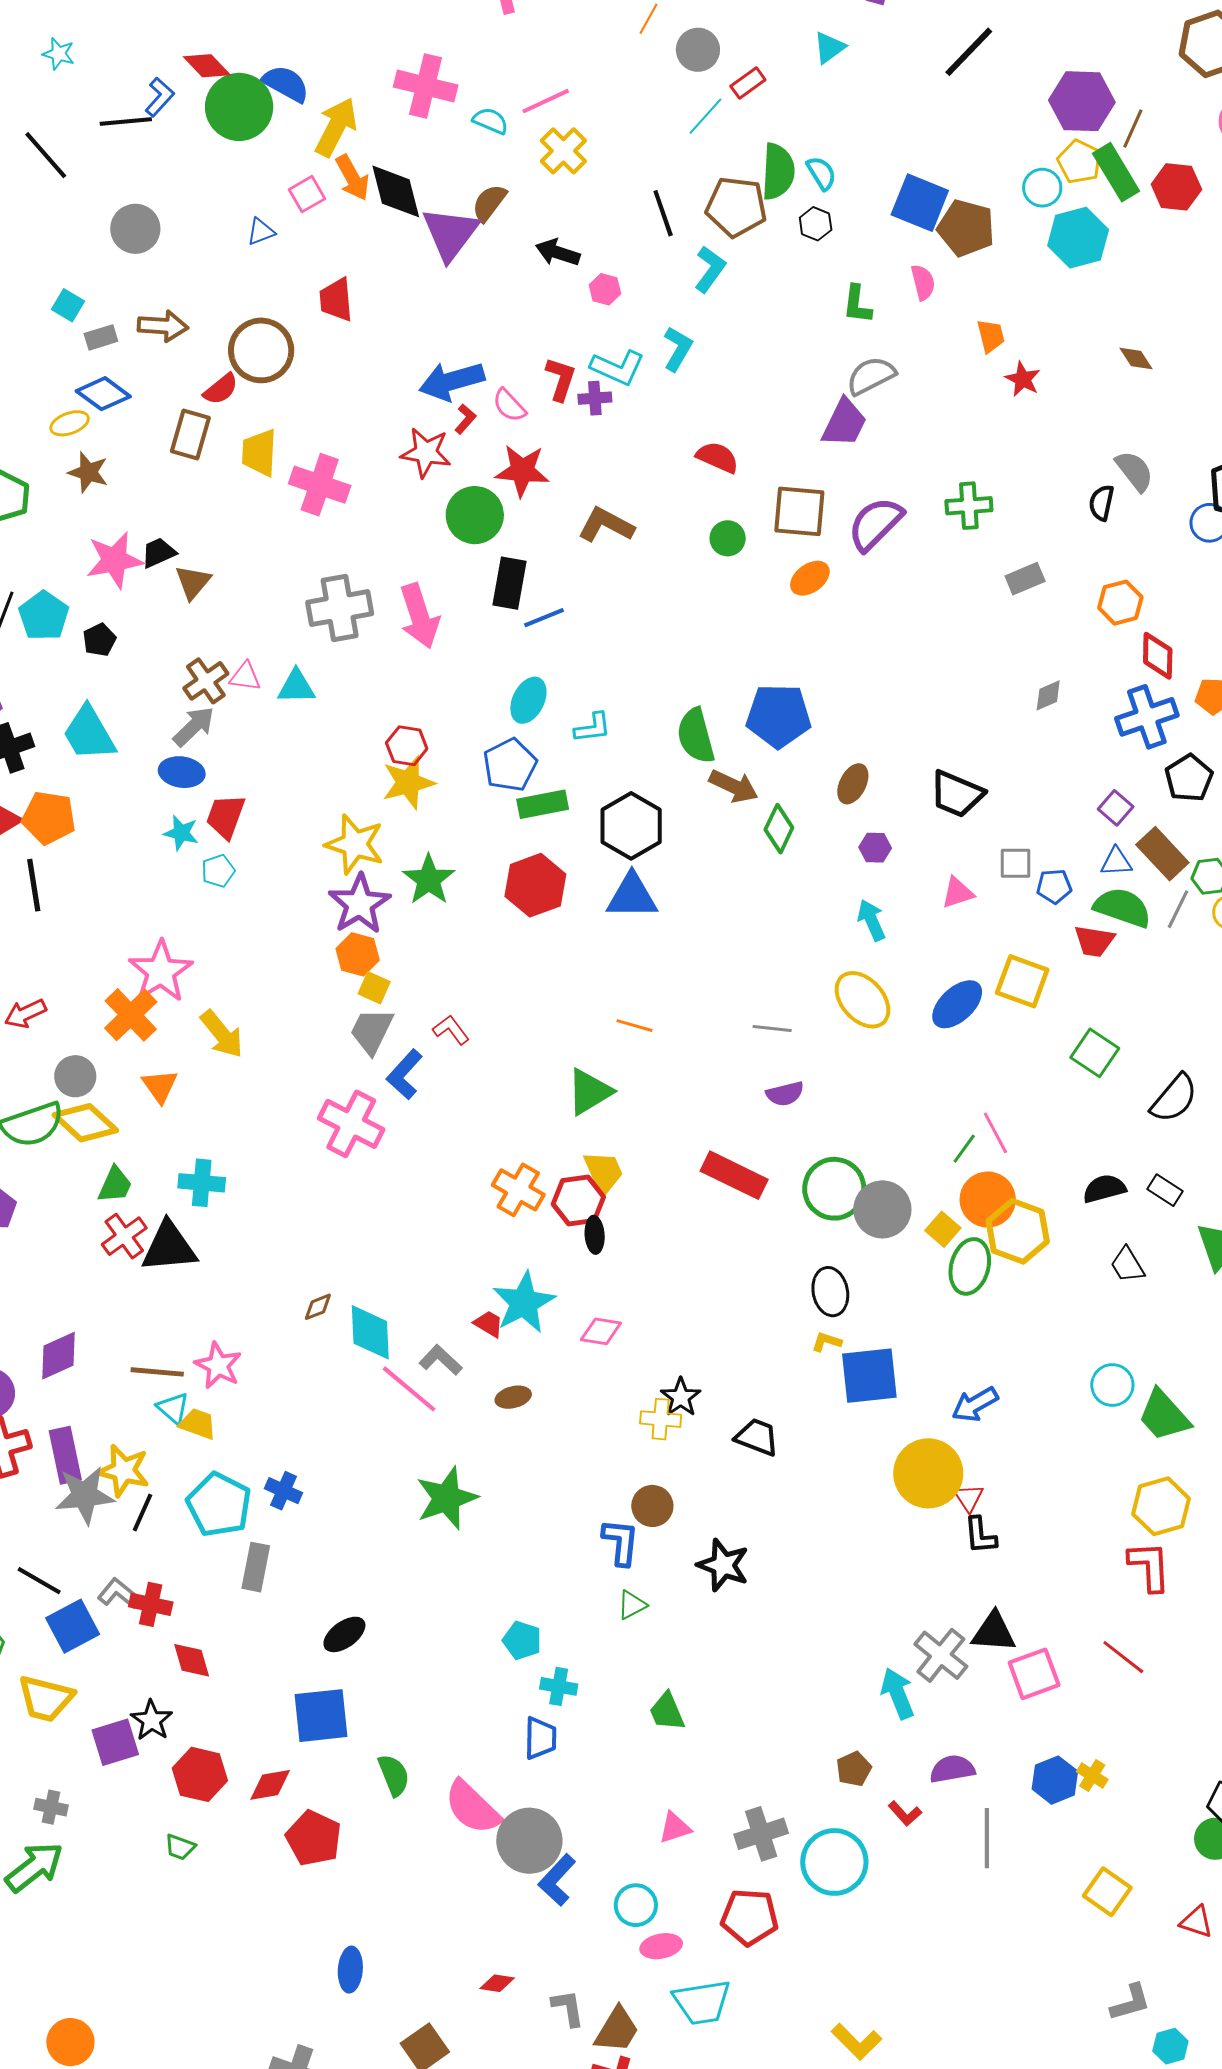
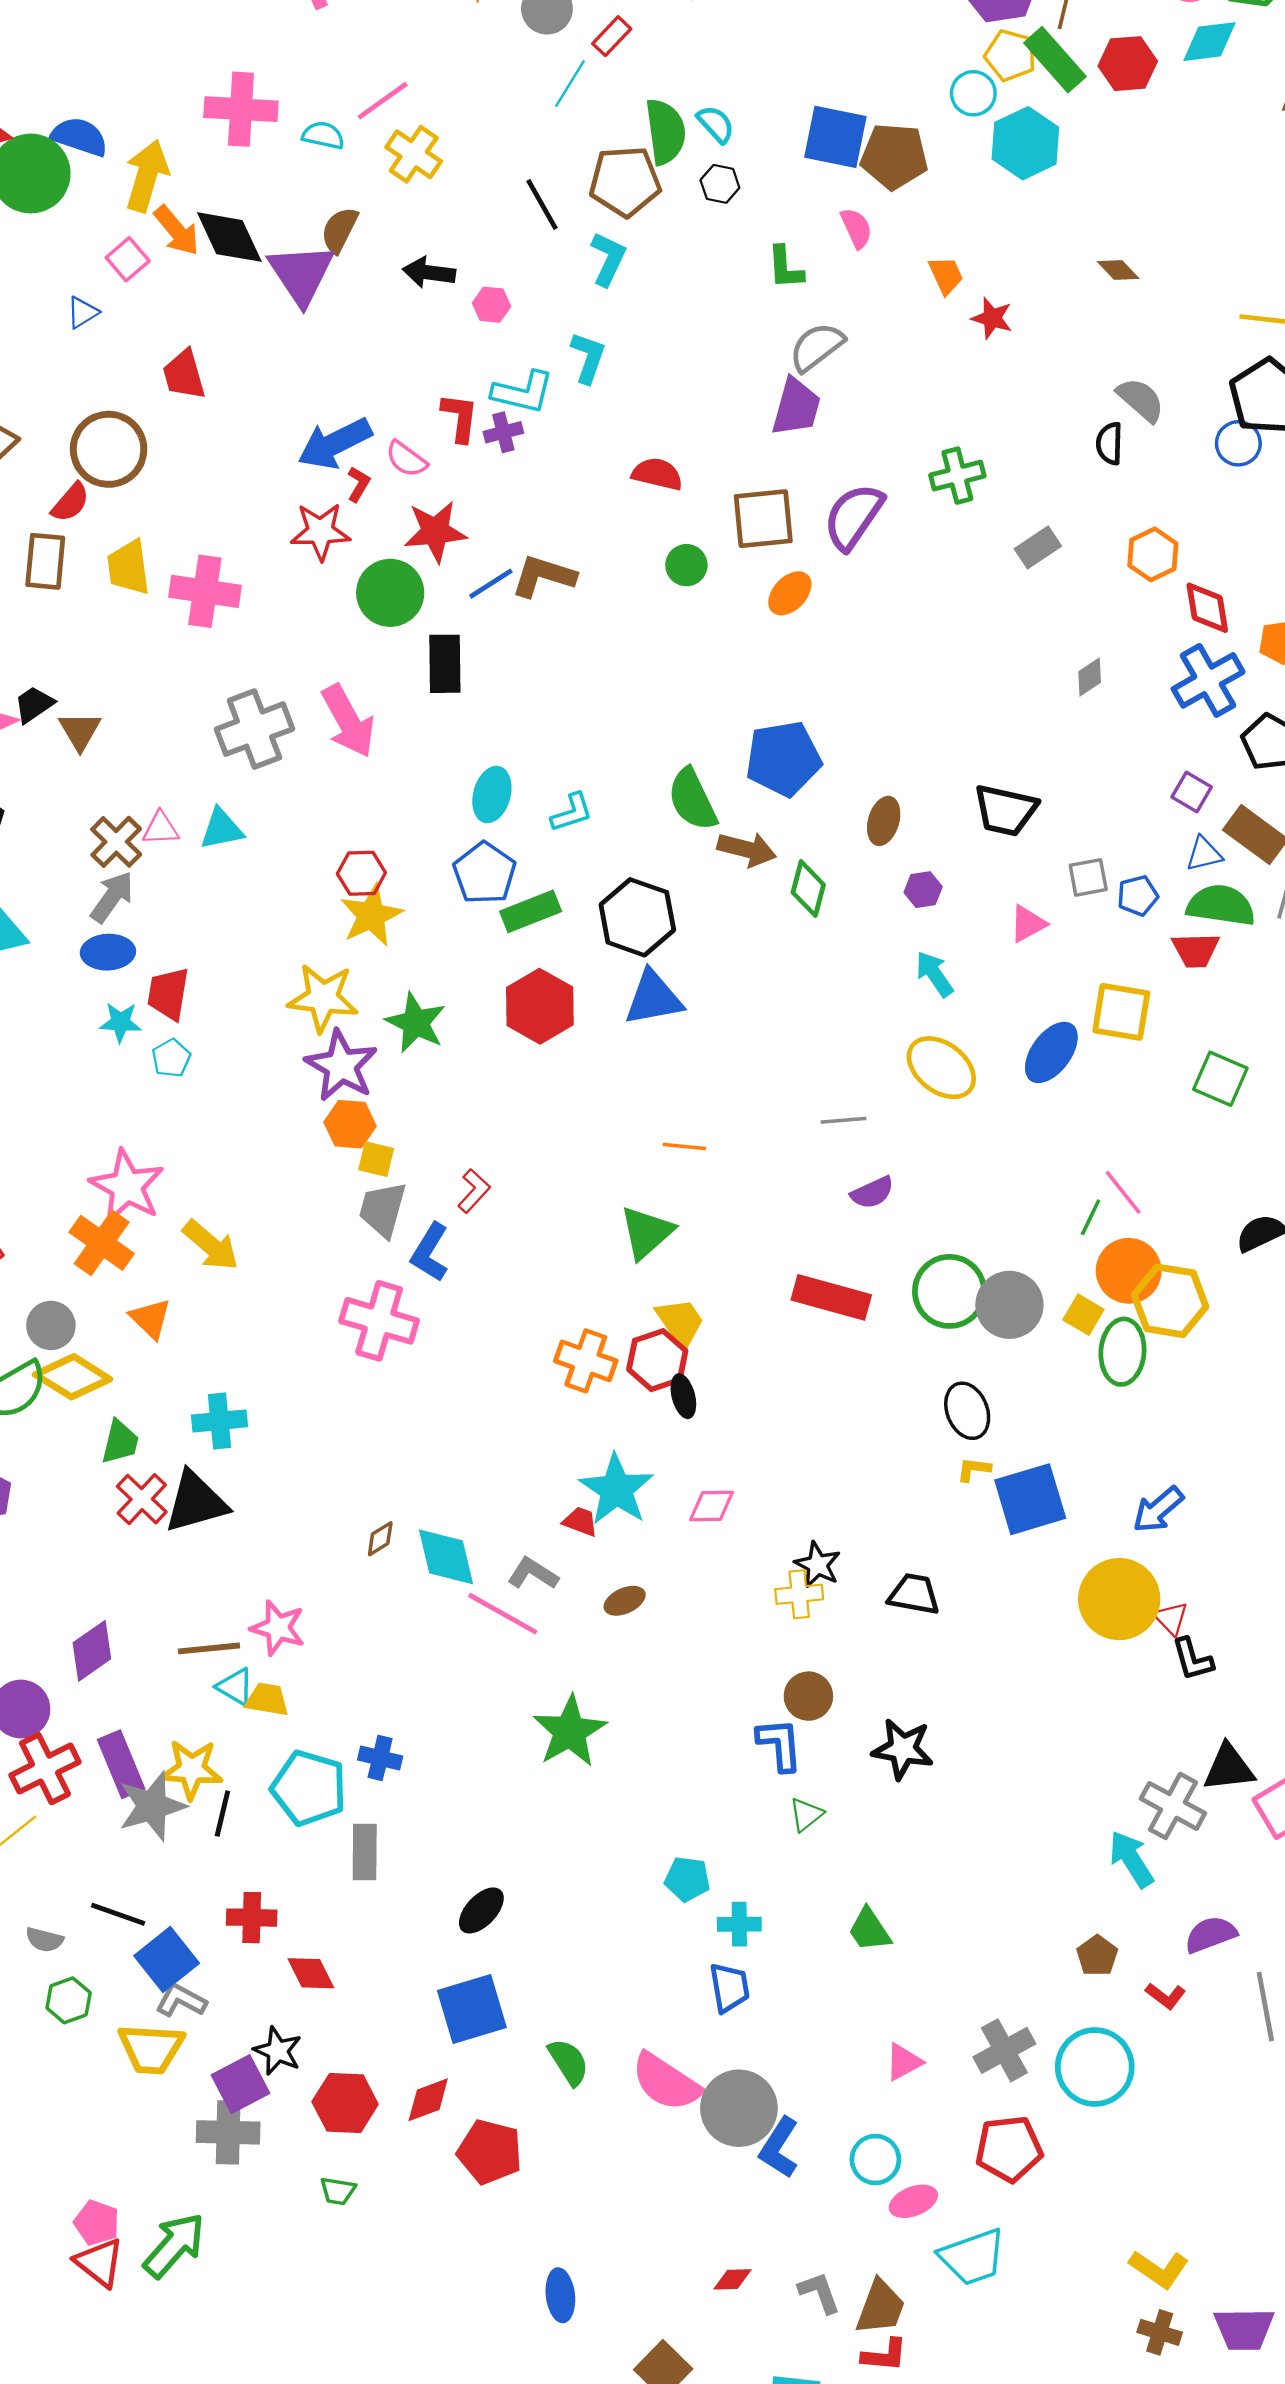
blue line: (544, 618) -> (491, 584), moved
red L-shape: (451, 1030) -> (474, 1191), turned 90
gray L-shape: (119, 1594) -> (181, 2000), moved
gray cross: (51, 1807) -> (228, 2132), moved, size x1.6

